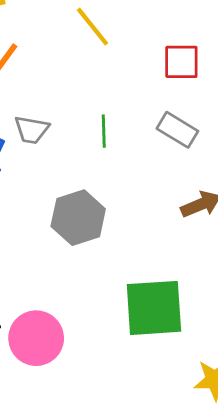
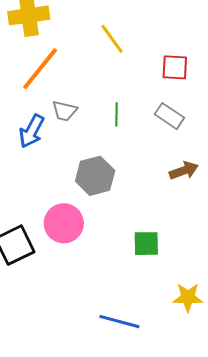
green square: (154, 308) -> (146, 244), size x0.6
pink circle: (36, 338) -> (64, 223), moved

